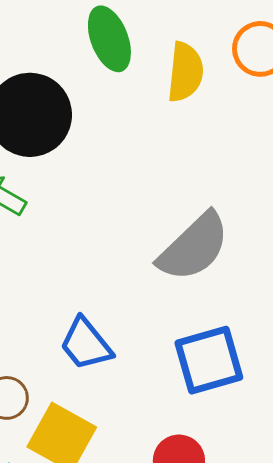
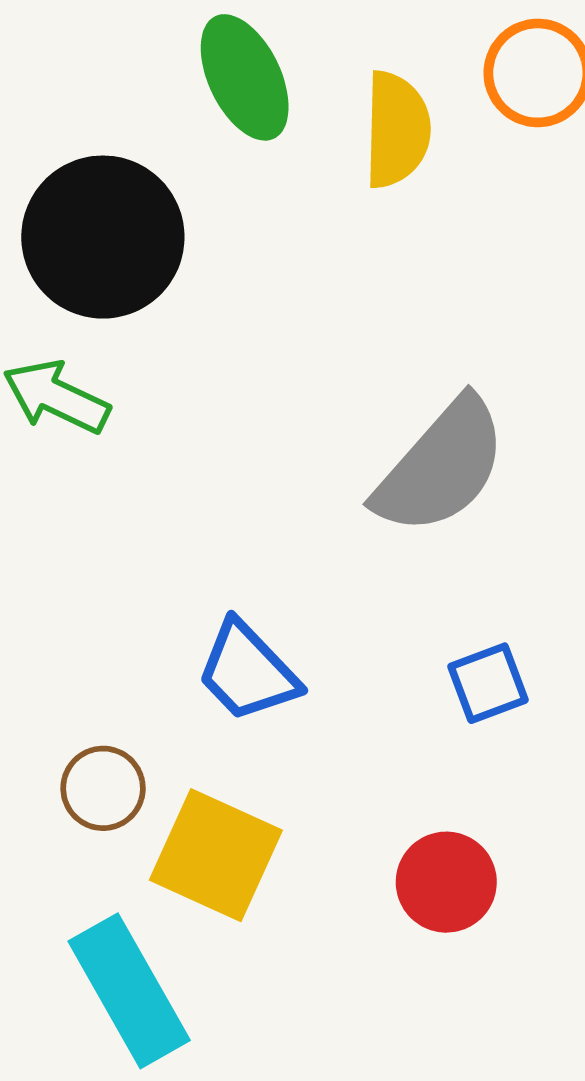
blue square: (209, 360) -> (488, 683), size x0.6

